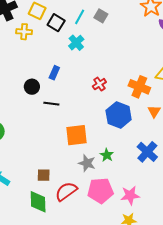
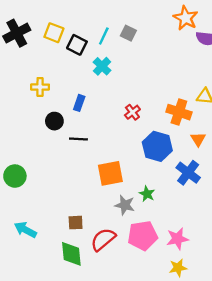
yellow cross: (24, 32) -> (40, 87), moved
blue cross: (147, 152) -> (188, 173), moved

